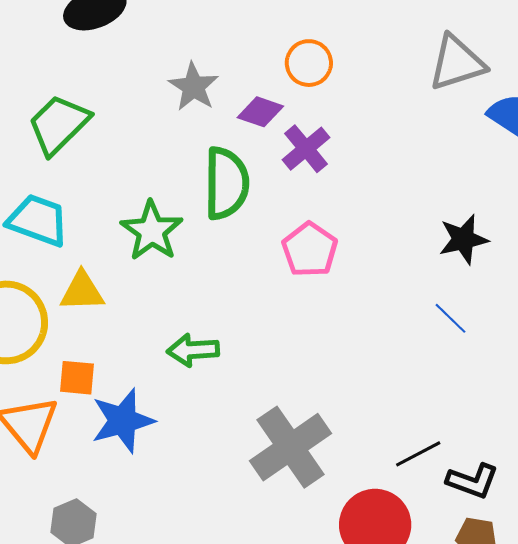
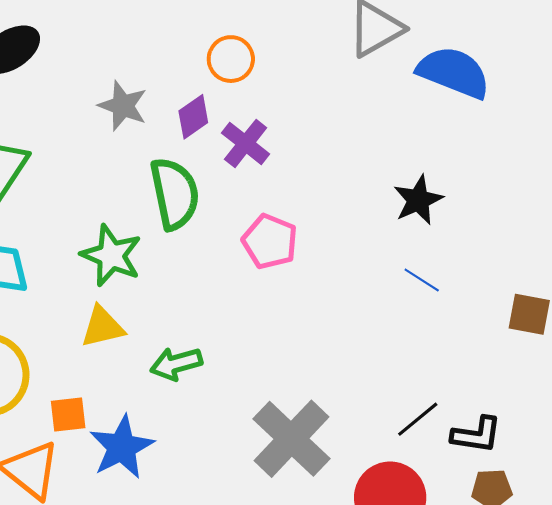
purple diamond: (260, 112) -> (193, 117), turned -42
yellow triangle: (82, 291) -> (102, 327), moved

